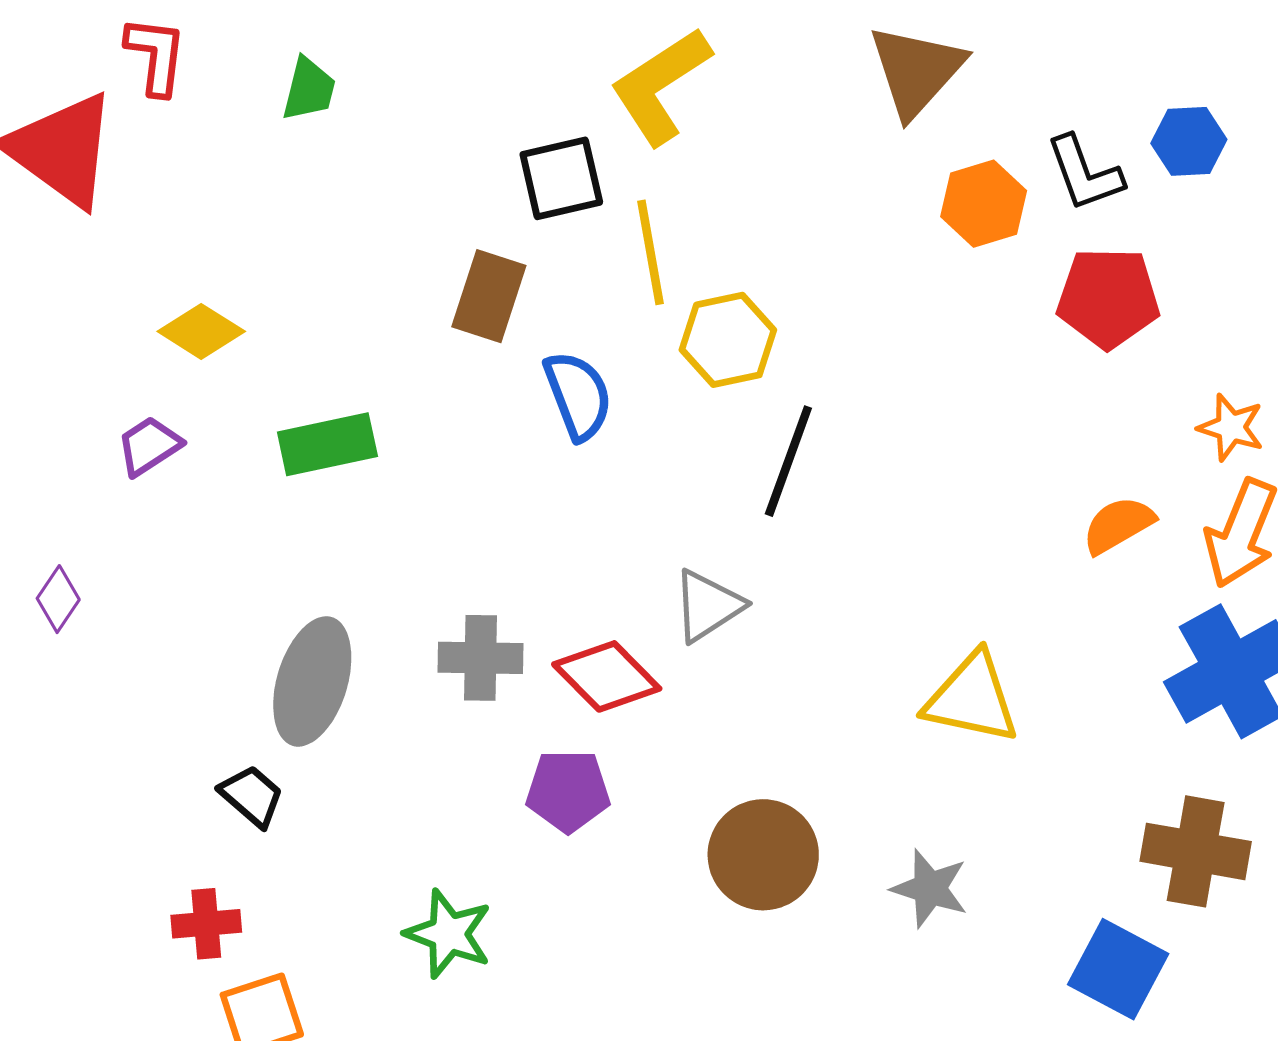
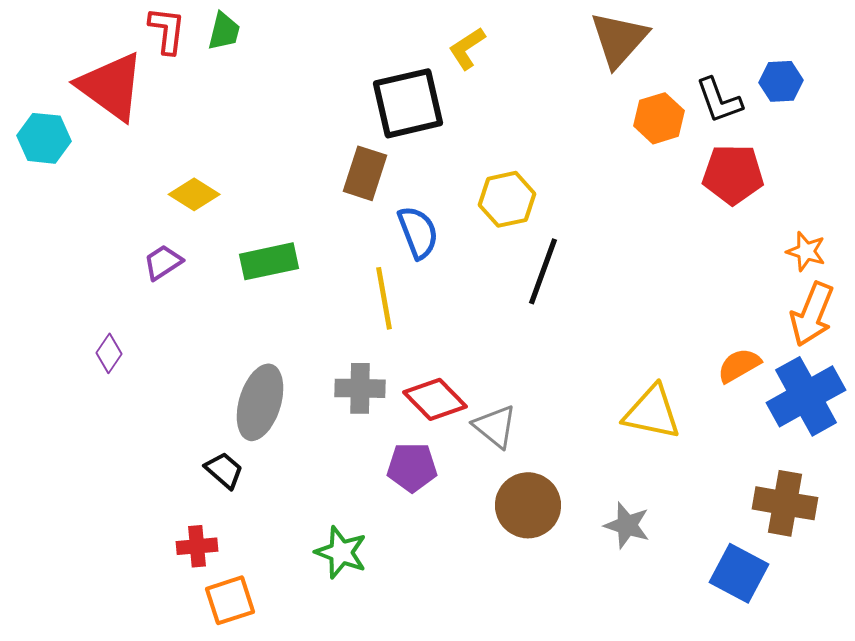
yellow L-shape: (661, 86) -> (467, 48), size x0.6
green trapezoid: (309, 89) -> (224, 31), moved
black square: (561, 178) -> (408, 103), size x1.4
yellow line: (650, 252) -> (384, 298), moved
orange semicircle: (1118, 525) -> (739, 365), moved
gray triangle: (708, 606) -> (495, 426), moved, turned -48

